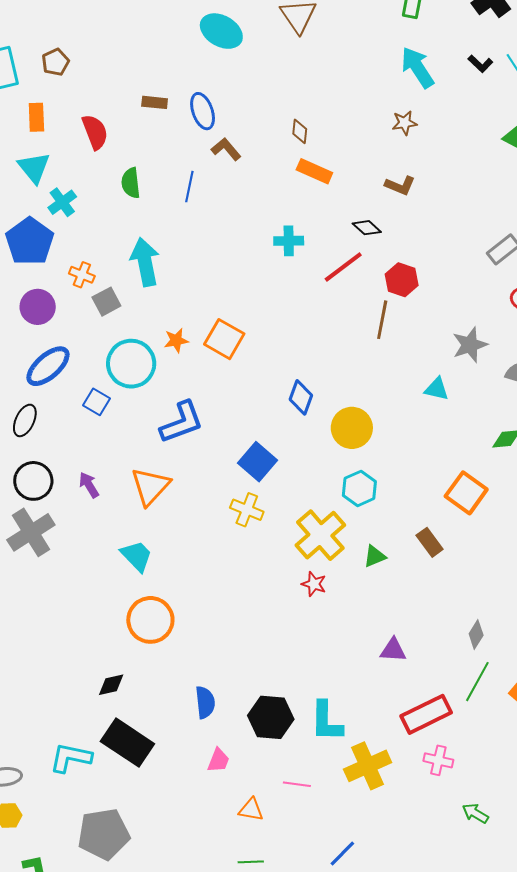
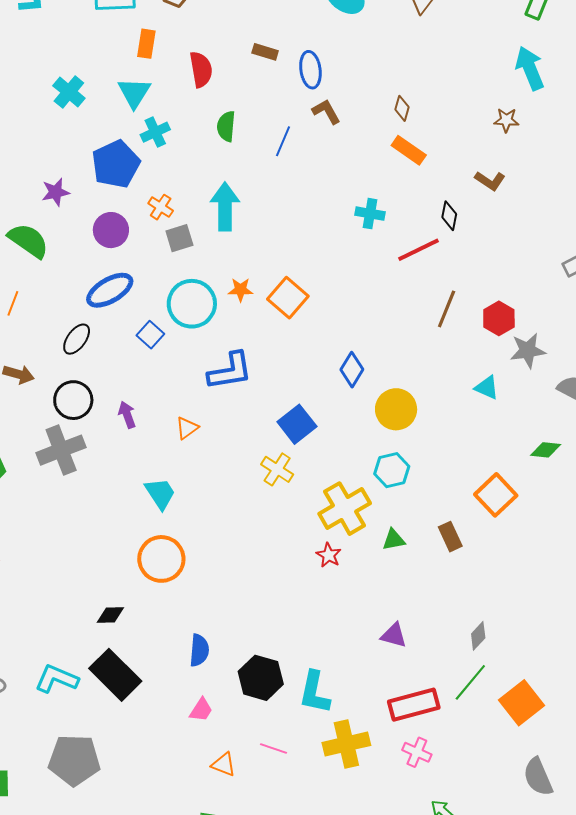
black diamond: (367, 228) -> (449, 216), turned 48
red hexagon: (402, 280) -> (499, 318), moved
orange triangle: (150, 486) -> (187, 428), size x0.6

